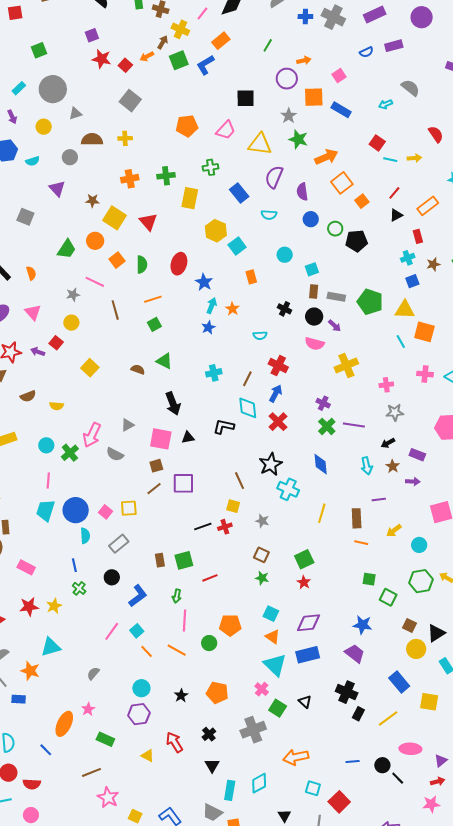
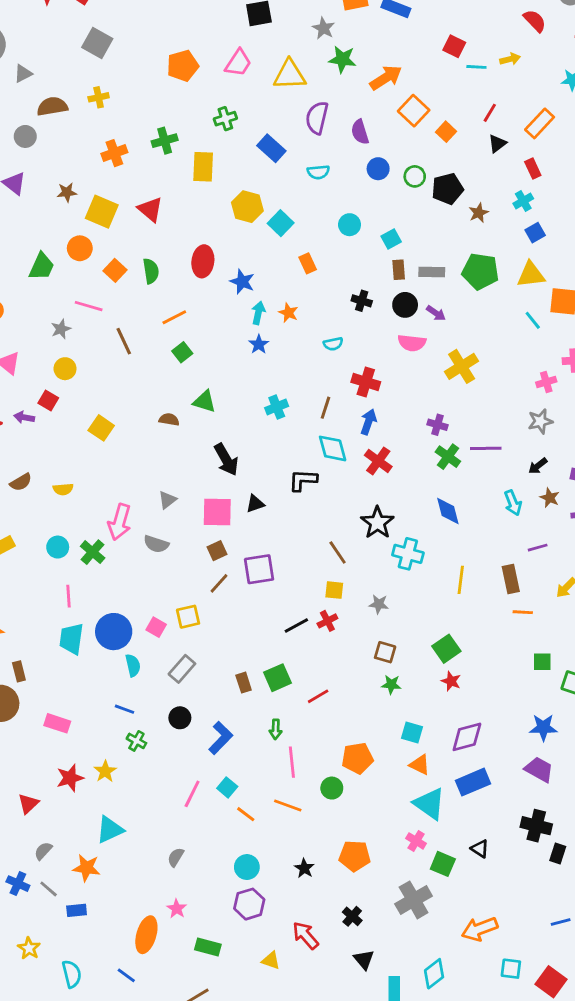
brown star: (433, 264) -> (479, 213), moved
pink cross: (386, 385) -> (546, 382), moved
blue line: (74, 565) -> (125, 709), turned -48

